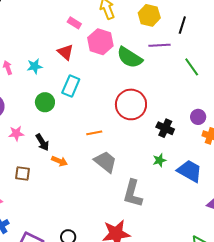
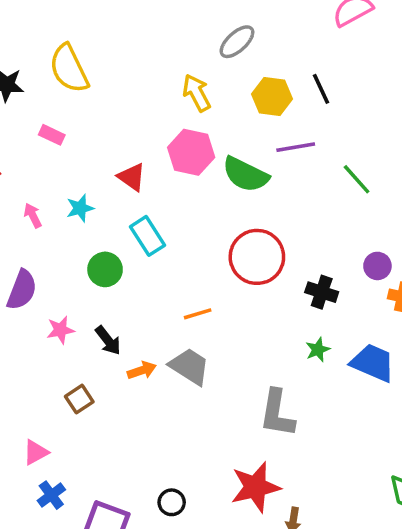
pink rectangle: (74, 23) -> (52, 135), moved
black line: (182, 25) -> (321, 89), moved, turned -36
cyan rectangle: (71, 86) -> (147, 236), turned -50
orange arrow: (59, 161) -> (142, 370), turned -35
gray trapezoid: (105, 162) -> (190, 366), moved
brown square: (23, 173) -> (79, 399), turned -35

